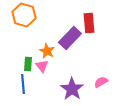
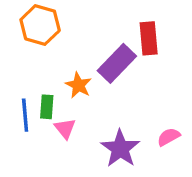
pink triangle: (42, 66) -> (65, 129), moved
blue line: (23, 84) -> (25, 115), moved

